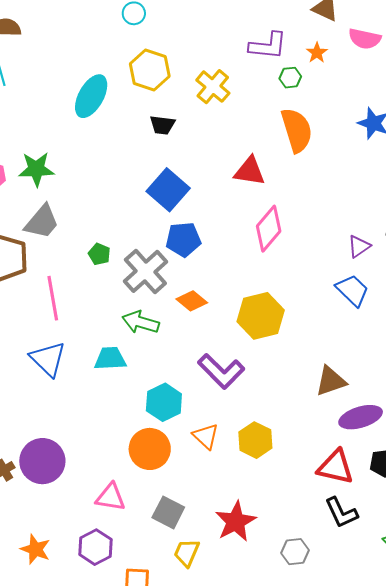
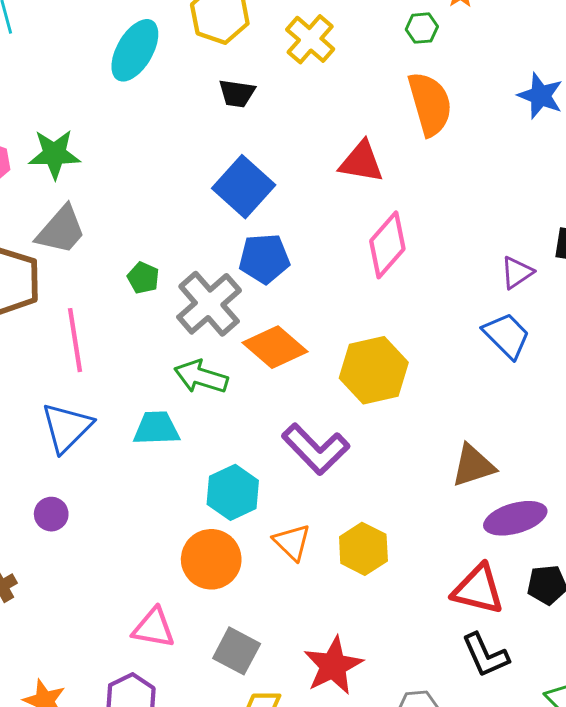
orange diamond: (192, 301) -> (275, 347), size x1.4
blue triangle: (48, 359) -> (67, 427), turned 30
purple circle: (42, 461) -> (51, 514), moved, size x0.5

